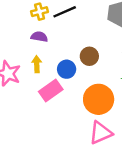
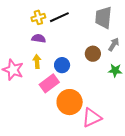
brown circle: (89, 56) -> (93, 54), moved
orange circle: (99, 99) -> (70, 102), moved

